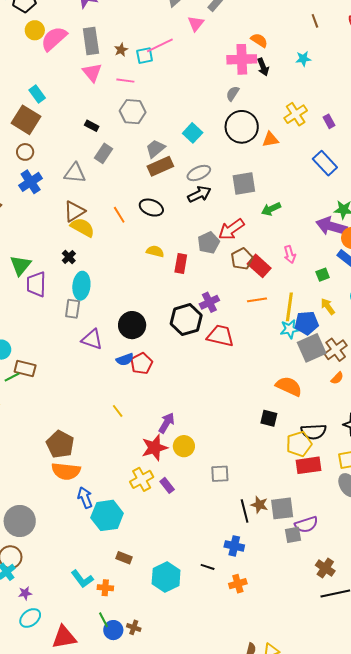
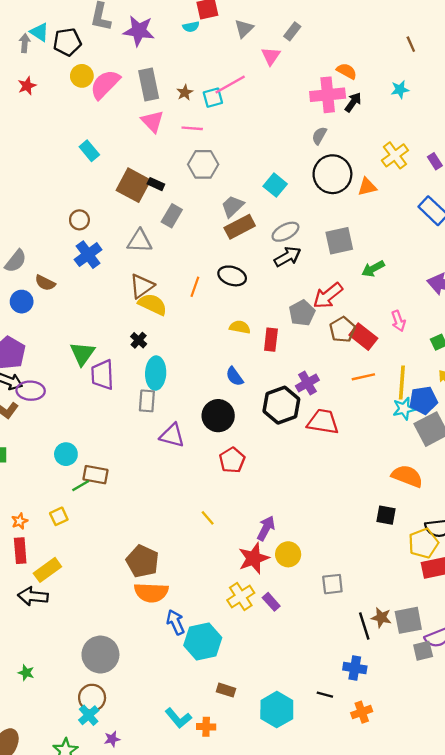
black arrow: (263, 67) -> (353, 102), turned -120
brown square: (26, 120) -> (133, 185), moved
orange line: (119, 215) -> (195, 287), turned 54
blue semicircle: (125, 359) -> (235, 376), moved, turned 78

